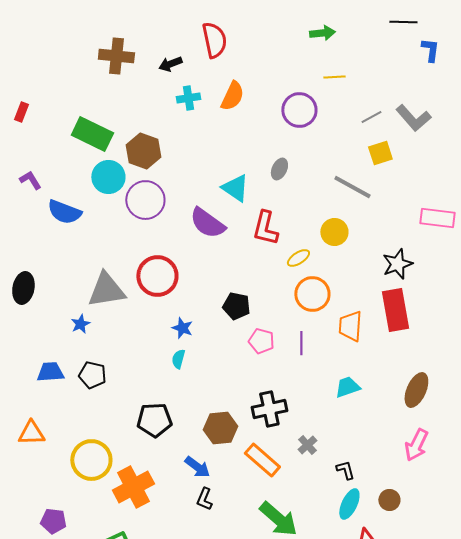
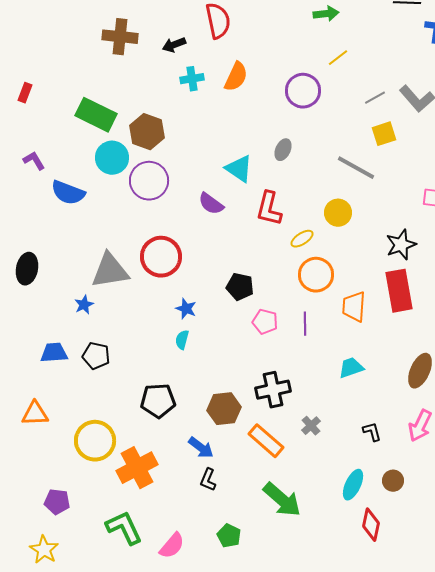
yellow line: (334, 77) -> (338, 58), turned -35
purple semicircle: (207, 223) -> (211, 204), size x0.7
black L-shape: (345, 470) -> (372, 432), moved

